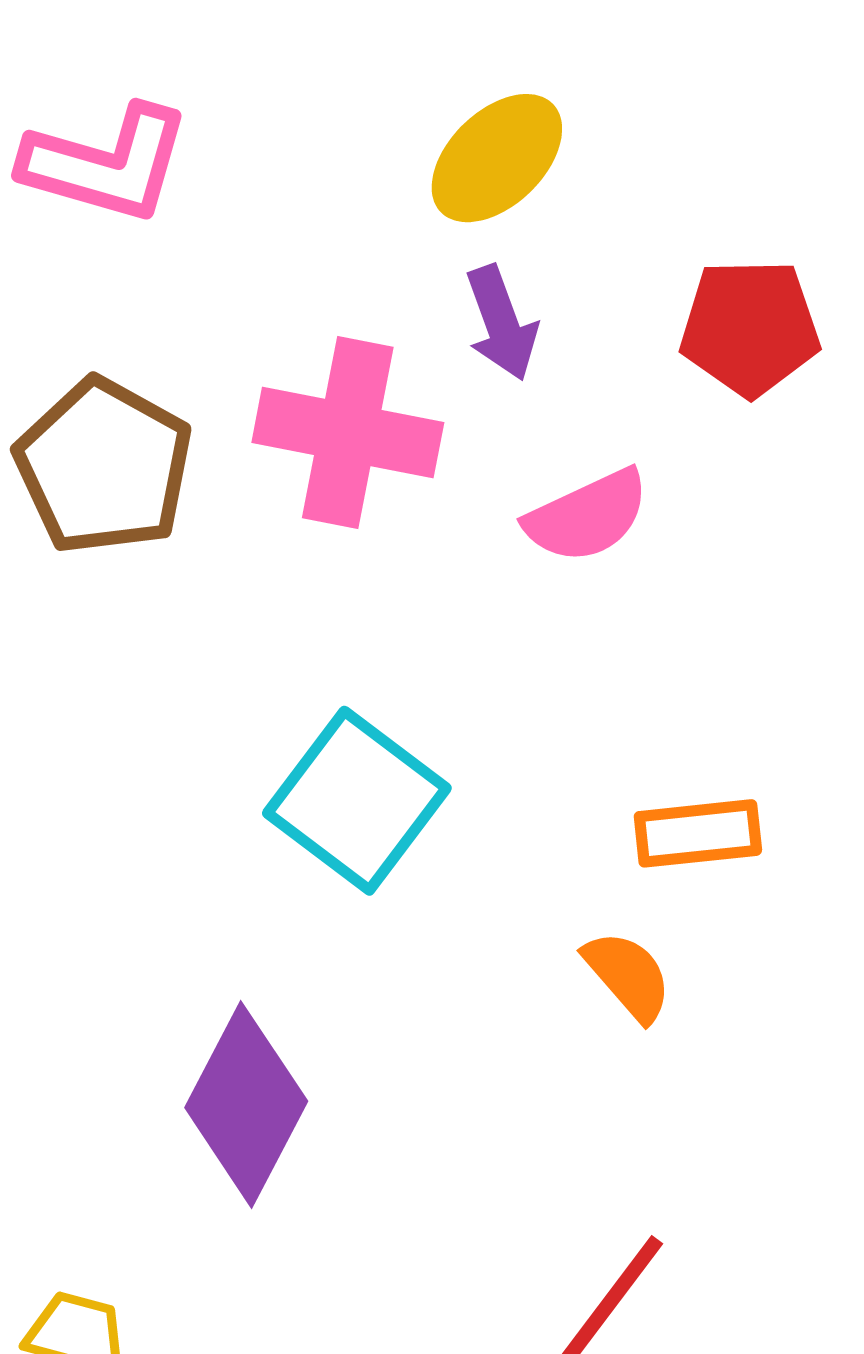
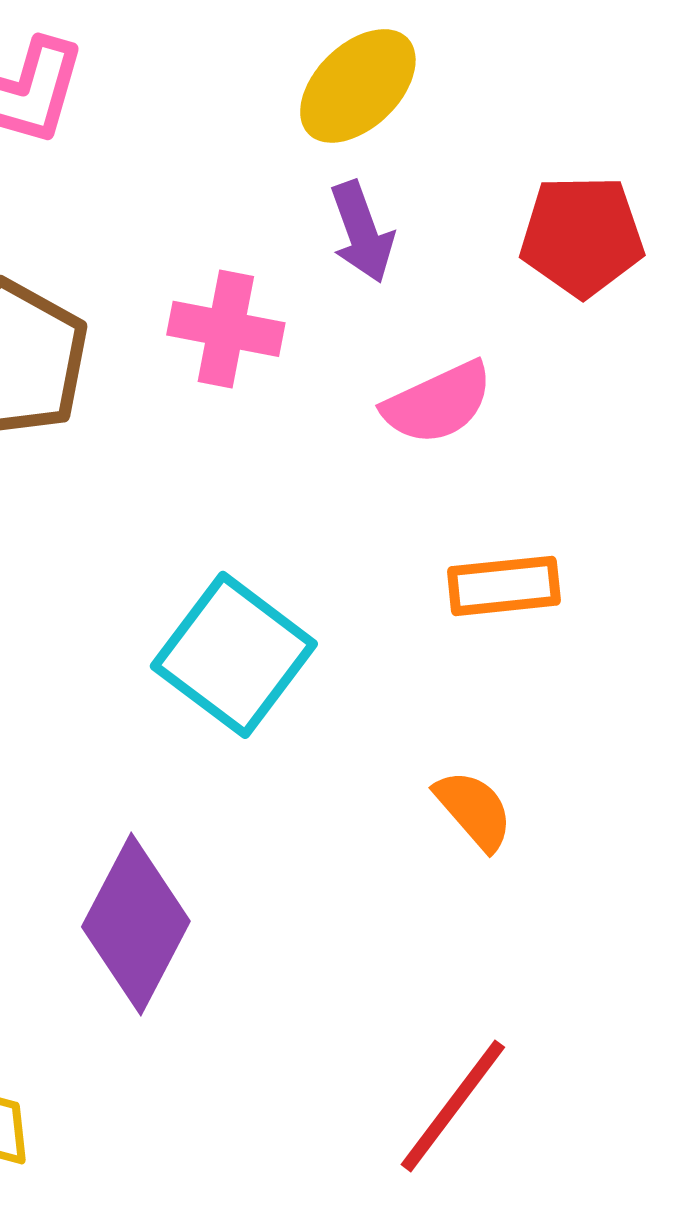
pink cross: (348, 433) -> (226, 329), size x0.7
orange rectangle: (698, 833) -> (504, 586), moved

